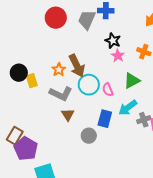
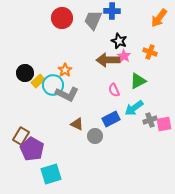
brown arrow: (77, 66) -> (108, 60), moved, turned 115
yellow rectangle: (32, 81) -> (38, 81), turned 64
cyan circle: (89, 85) -> (53, 85), moved
brown triangle: (68, 115) -> (77, 124), moved, turned -32
blue rectangle: (105, 119) -> (111, 119), turned 48

